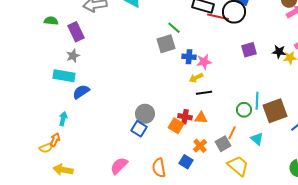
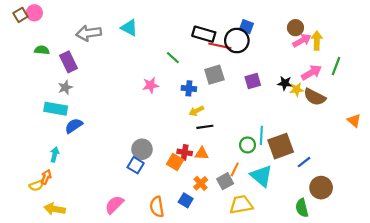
gray square: (166, 44) -> (214, 75), moved
pink star: (204, 62) -> (151, 85), moved
cyan triangle: (257, 139) -> (261, 176), size x1.6
yellow trapezoid: (238, 166) -> (241, 205), turned -50

